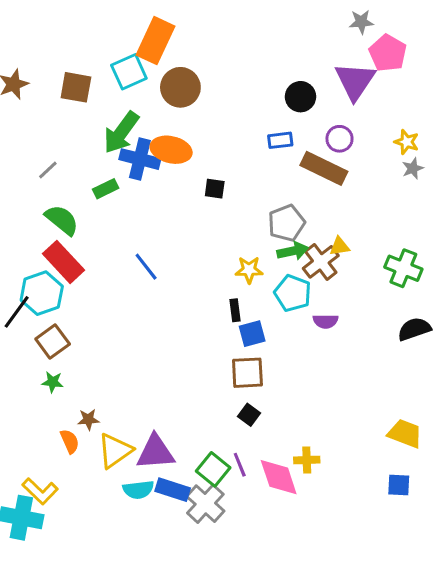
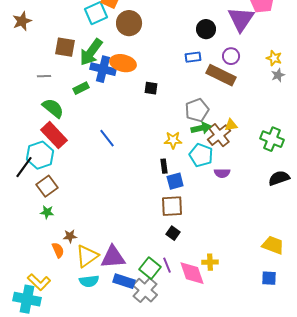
brown square: (76, 87) -> (65, 47), moved
gray line: (48, 170) -> (44, 76), turned 40
cyan semicircle: (138, 490) -> (89, 281), moved

